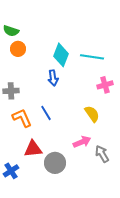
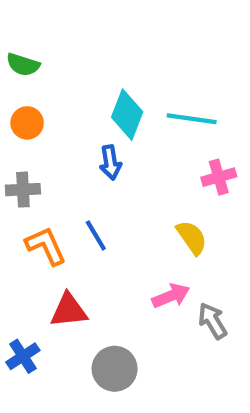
orange circle: (18, 49) -> (27, 123), moved
gray circle: (55, 163) -> (115, 369), moved

